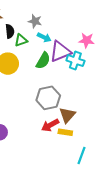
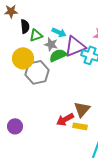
gray star: (35, 21) -> (51, 44), moved
green semicircle: (43, 61) -> (58, 55), turned -144
gray hexagon: (48, 98) -> (37, 72), moved

